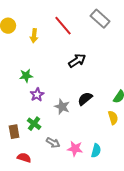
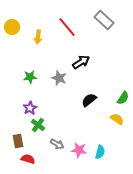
purple star: (37, 95) -> (30, 108), moved
gray star: (62, 107) -> (59, 78), moved
yellow semicircle: (113, 118) -> (117, 119), turned -40
brown rectangle: (14, 132) -> (18, 141), moved

